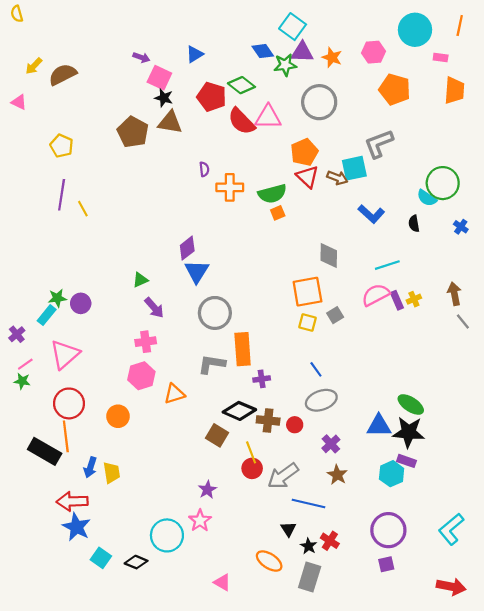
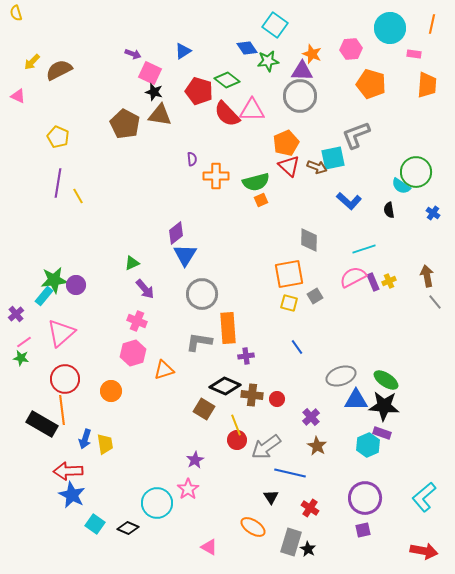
purple triangle: (302, 52) -> (302, 71), moved
green star: (57, 298) -> (54, 280), size x1.5
pink cross: (146, 342) -> (137, 321), turned 30
gray ellipse: (321, 400) -> (341, 376), moved
black star: (309, 546) -> (308, 549), moved

